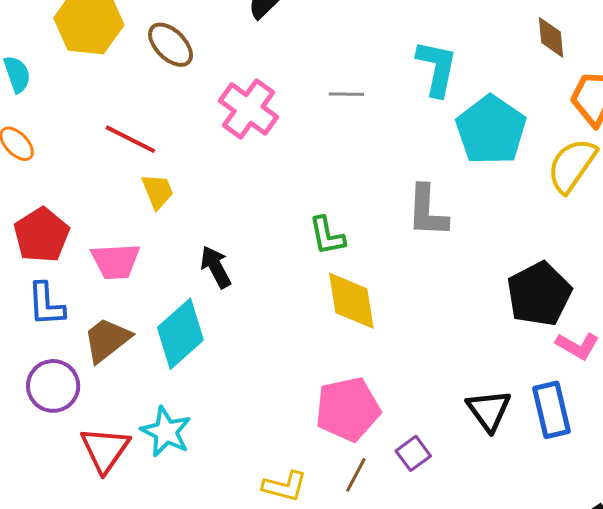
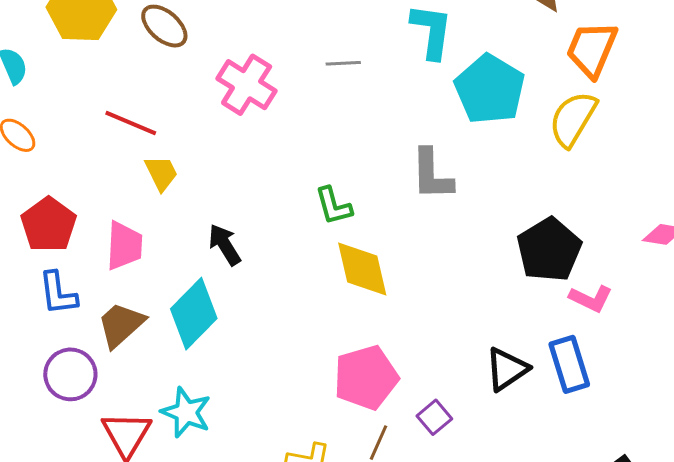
pink trapezoid: (116, 261) -> (124, 246), turned -80
black triangle: (489, 410) -> (507, 369), turned 36

